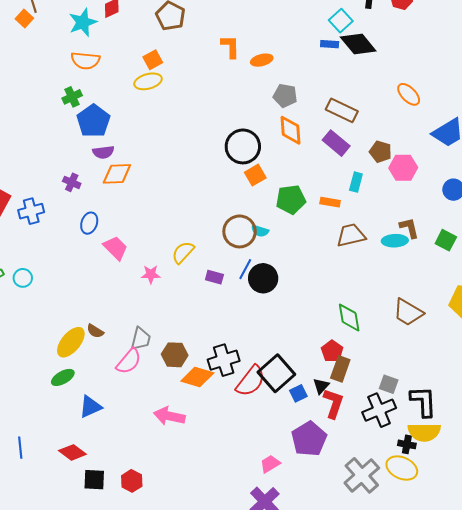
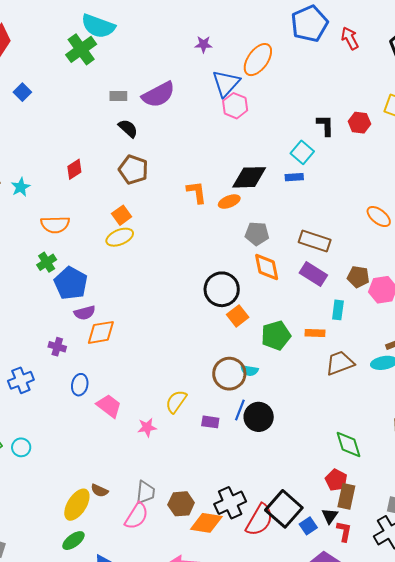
cyan star: (83, 22) -> (21, 187), moved, size x0.7
black diamond: (358, 44) -> (249, 177), moved, turned -45
red L-shape: (333, 403) -> (344, 531), size x0.7

